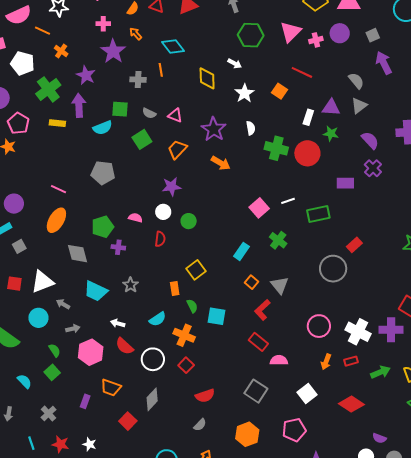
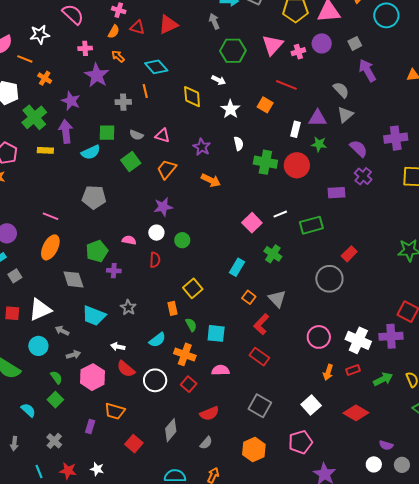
purple star: (214, 129) -> (202, 147), size x0.7
pink semicircle: (279, 360) -> (220, 370), moved
gray diamond: (152, 399) -> (171, 430), moved

